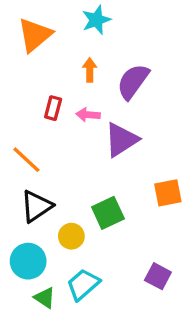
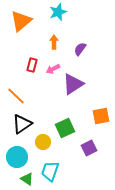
purple semicircle: (133, 81) -> (80, 49), size x0.6
pink arrow: (88, 115) -> (53, 69), turned -32
purple square: (158, 276) -> (89, 148), moved, turned 35
cyan trapezoid: (83, 284) -> (50, 171), turned -30

